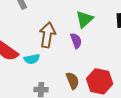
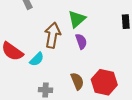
green triangle: (84, 19) -> (77, 19), moved
cyan semicircle: (32, 59) -> (37, 59), turned -35

